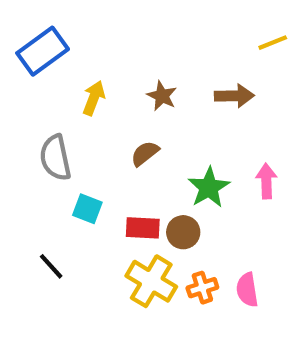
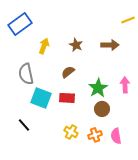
cyan square: (87, 209) -> (41, 98), size x1.5
red rectangle: (143, 228) -> (67, 98), moved
brown circle: (183, 232) -> (102, 109), moved
yellow cross: (151, 281) -> (71, 132), size x0.6

